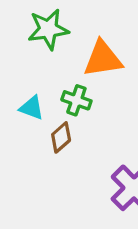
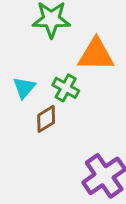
cyan triangle: (32, 108) -> (24, 88), turned 40

